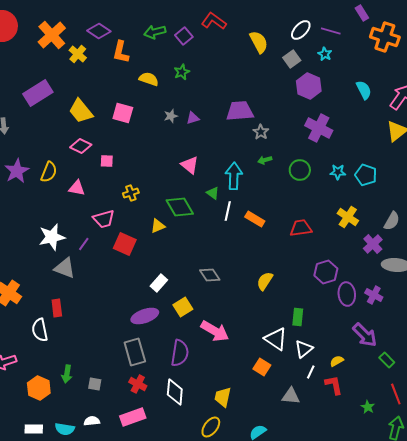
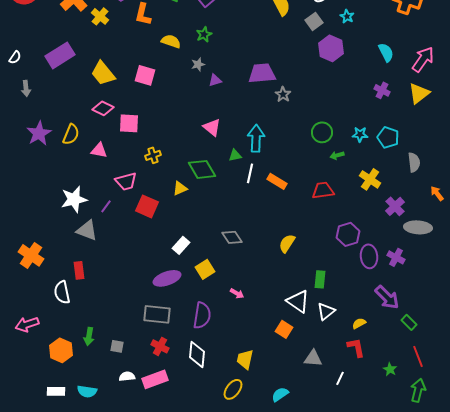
gray star: (171, 116) -> (198, 64), moved
purple cross: (319, 128) -> (382, 90), moved, size x0.6
green arrow: (265, 160) -> (337, 155), moved
pink square: (107, 161) -> (129, 123), size x1.5
green triangle: (213, 193) -> (235, 155), turned -48
gray semicircle: (392, 221) -> (414, 162), moved, turned -36
pink arrow: (215, 331) -> (237, 293), size x0.5
gray rectangle: (135, 352) -> (157, 314), turned -68
white line: (311, 372) -> (340, 378), moved
white semicircle: (92, 421) -> (127, 376), moved

